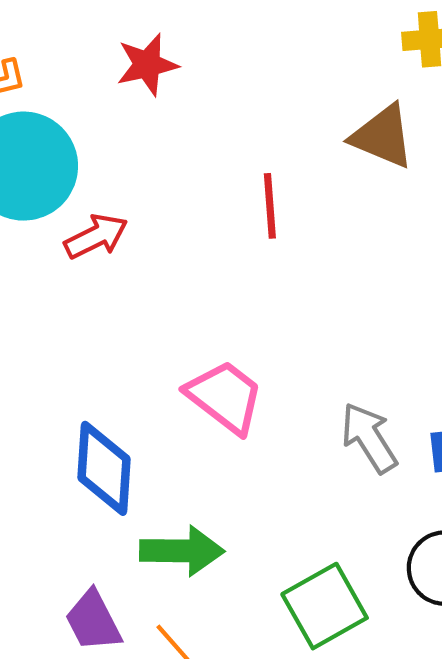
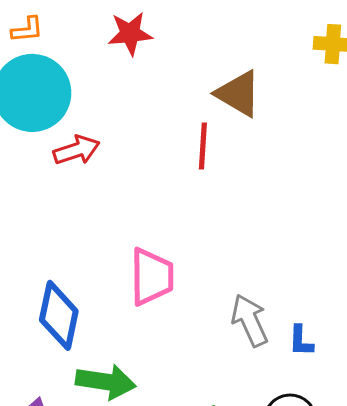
brown triangle: (383, 136) -> (238, 94), moved
pink trapezoid: (225, 397) -> (152, 277), turned 44

